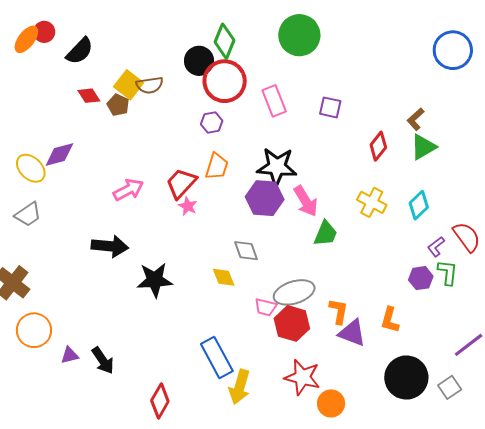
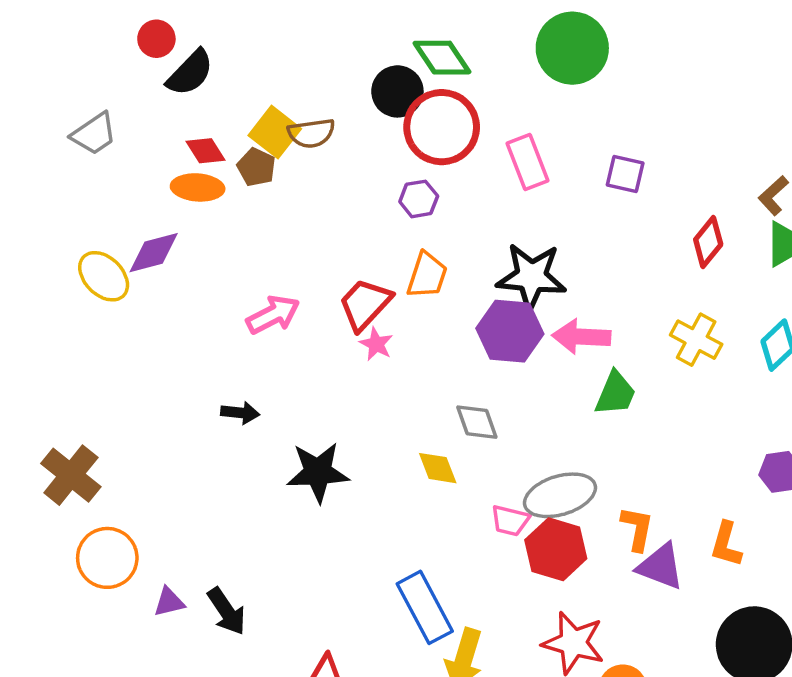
red circle: (44, 32) -> (156, 39), moved
orange ellipse: (26, 39) -> (198, 187), moved, turned 56
green diamond: (224, 41) -> (442, 58), turned -56
pink arrow: (306, 201) -> (581, 337), turned 124
gray trapezoid: (28, 214) -> (94, 134), moved
black arrow: (110, 246) -> (240, 413), size x0.6

